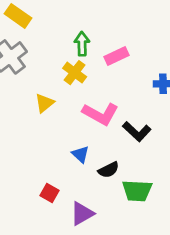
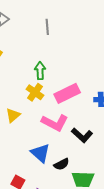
pink rectangle: (117, 56) -> (67, 93), moved, size x1.4
blue triangle: (80, 154) -> (40, 153), size x1.5

